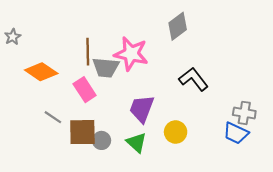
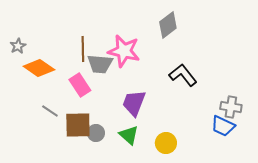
gray star: (13, 37) -> (18, 46), moved
yellow circle: (176, 132) -> (166, 143), moved

